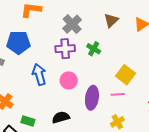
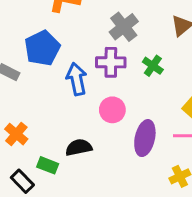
blue pentagon: (18, 42) -> (42, 48), turned -30
blue arrow: (39, 74) -> (77, 79), moved
black semicircle: (61, 117) -> (79, 147), moved

